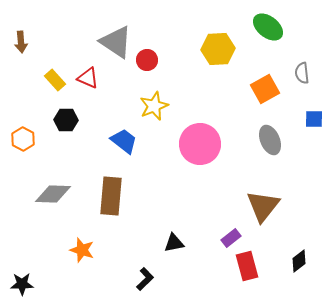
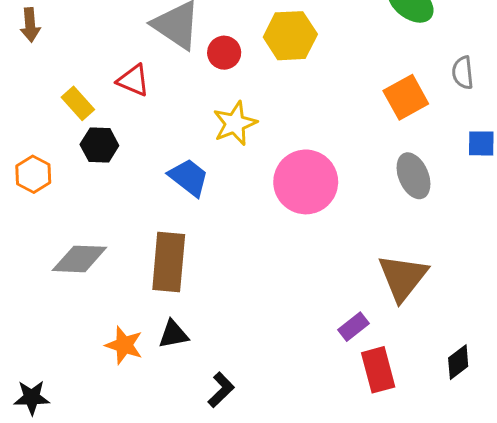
yellow hexagon: (218, 49) -> (290, 36), moved
yellow rectangle: (55, 80) -> (78, 103), moved
black triangle: (174, 243) -> (173, 334), moved

